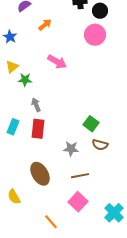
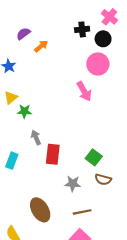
orange arrow: (45, 25) -> (41, 46), moved
pink arrow: (57, 62) -> (84, 91), moved, turned 30
red rectangle: (38, 129) -> (53, 154), moved

